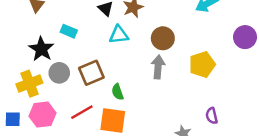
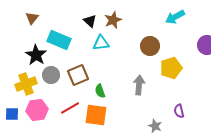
cyan rectangle: (69, 31) -> (59, 40), size x1.6
brown circle: (163, 38) -> (150, 46), moved
gray arrow: (158, 67) -> (139, 85), moved

